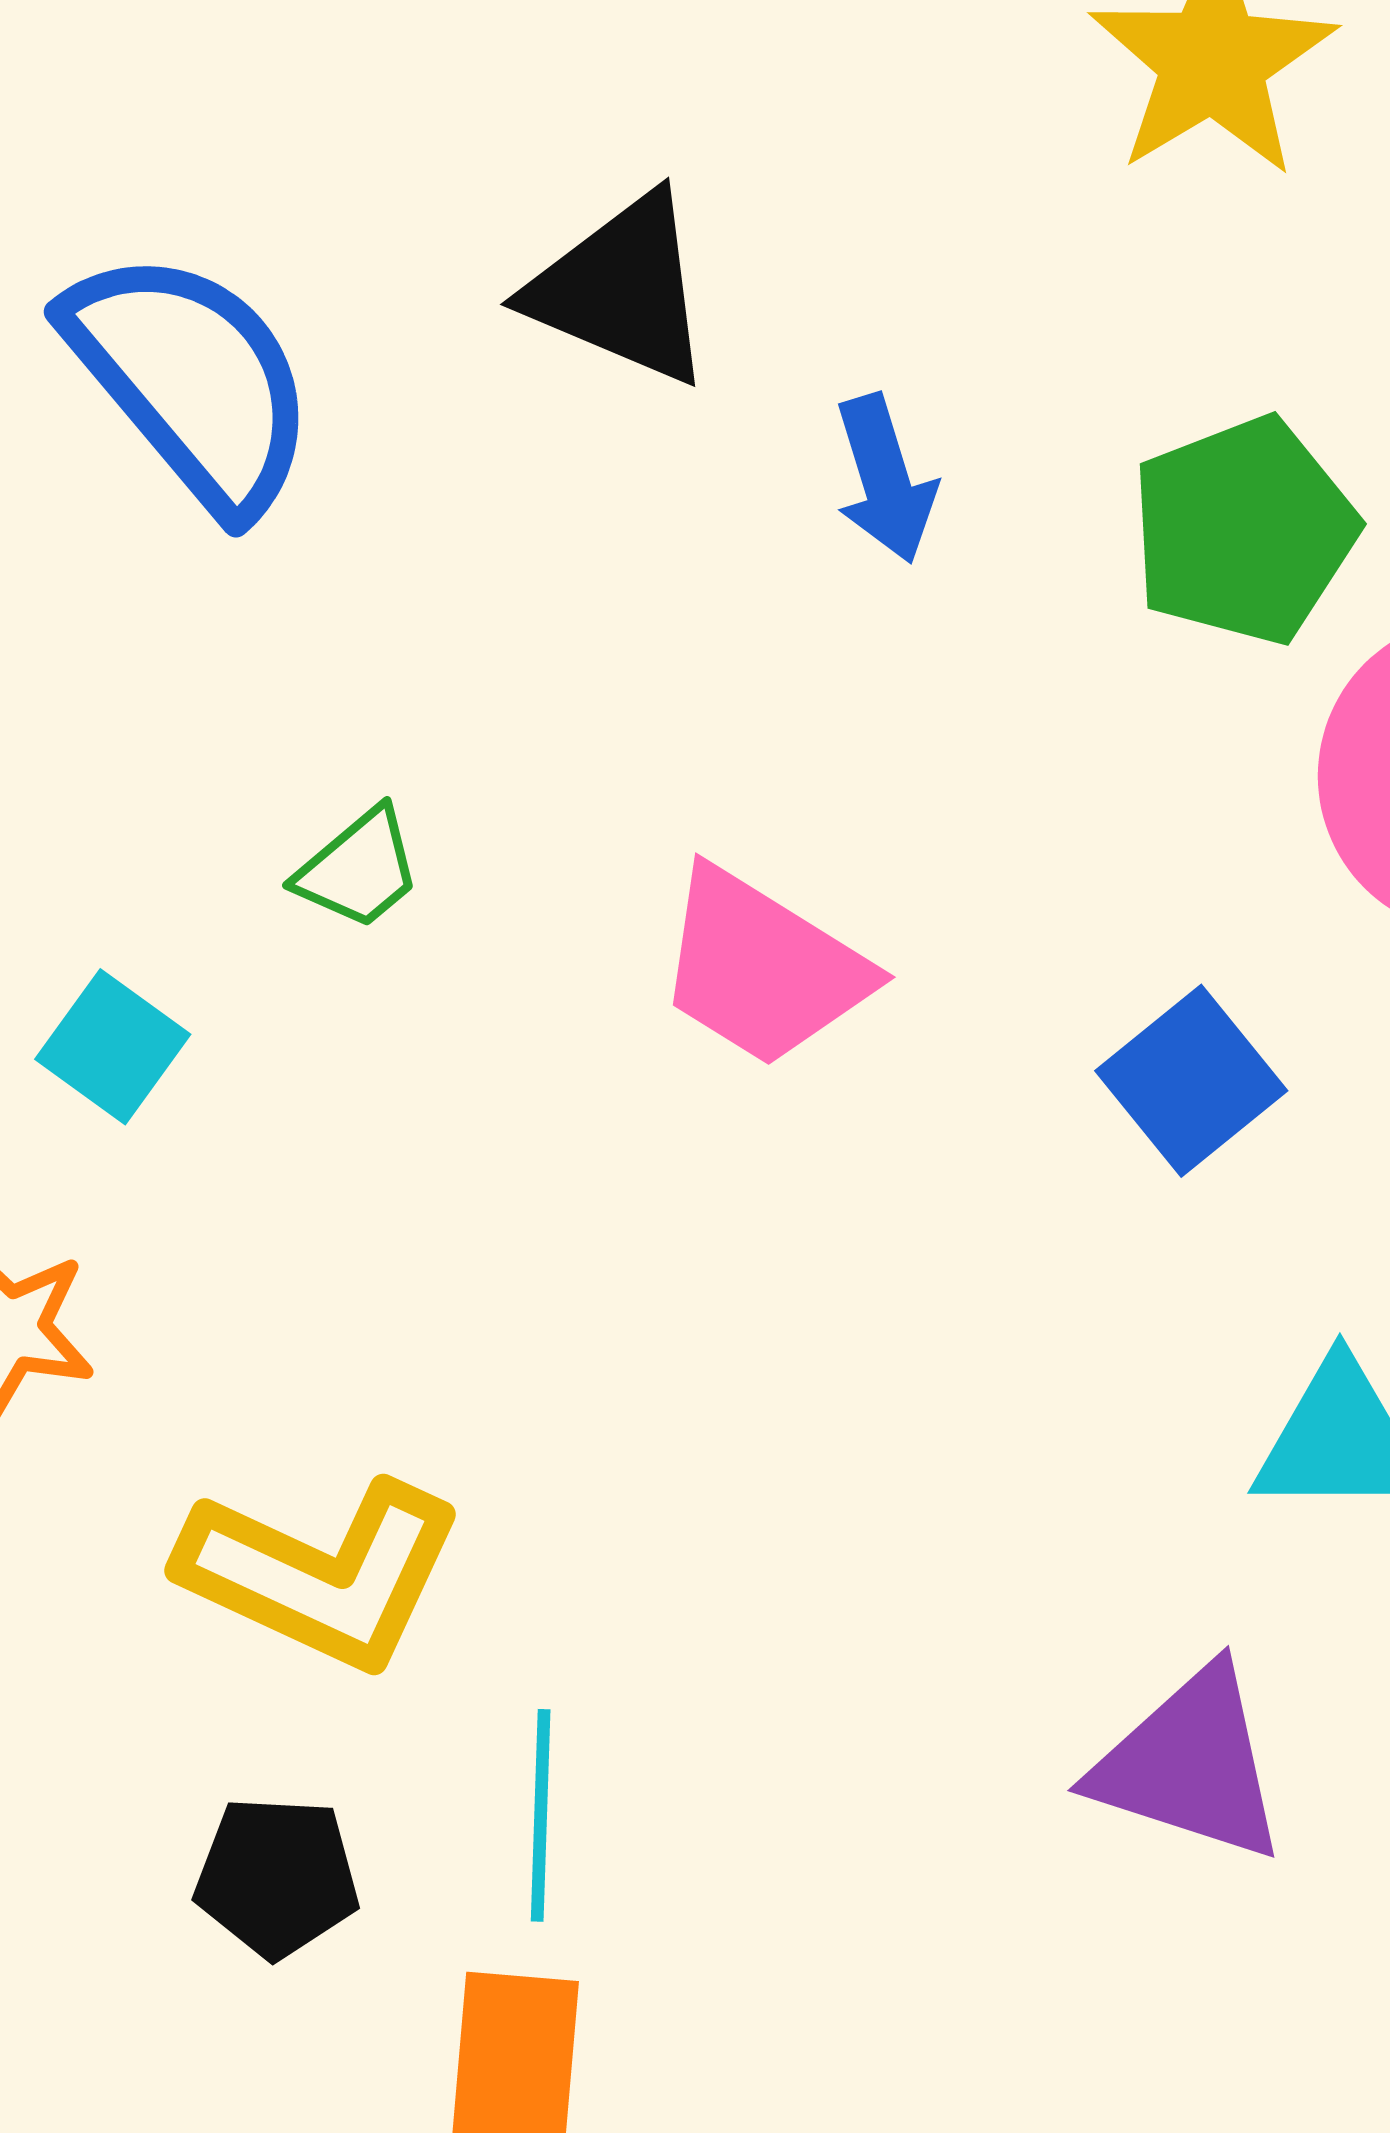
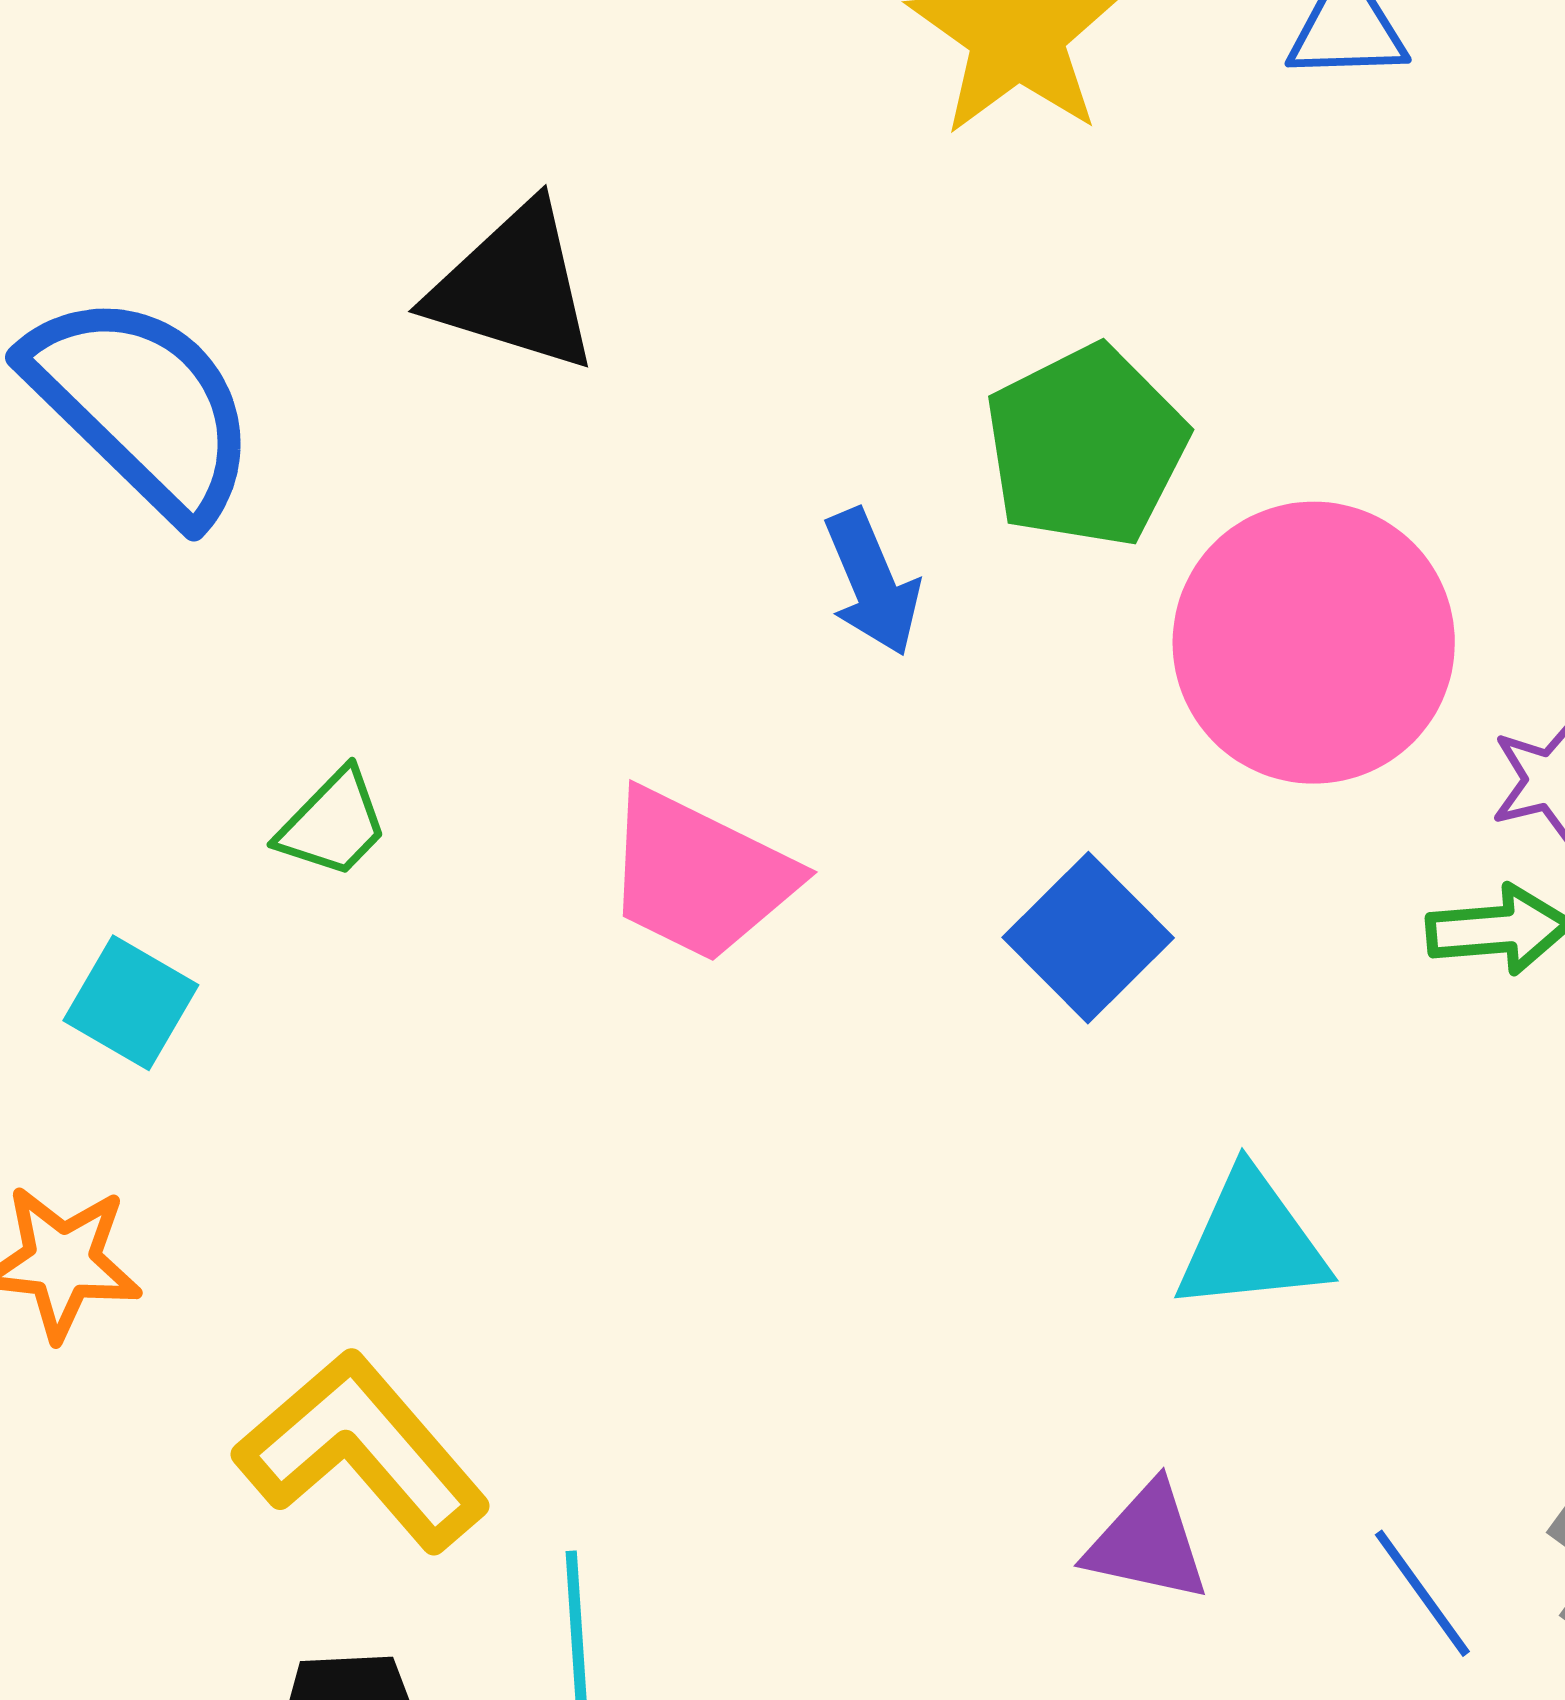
blue arrow: (885, 479) -> (872, 582), moved
yellow L-shape: (321, 1574) -> (362, 1451), turned -150
purple triangle: (1190, 1764) -> (1147, 1543), size x0.7

